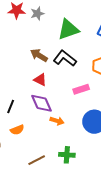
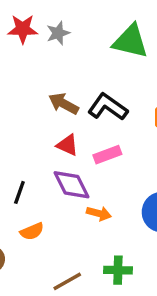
green triangle: (68, 30) -> (130, 41), moved, turned 35
pink rectangle: (81, 89) -> (107, 155), moved

